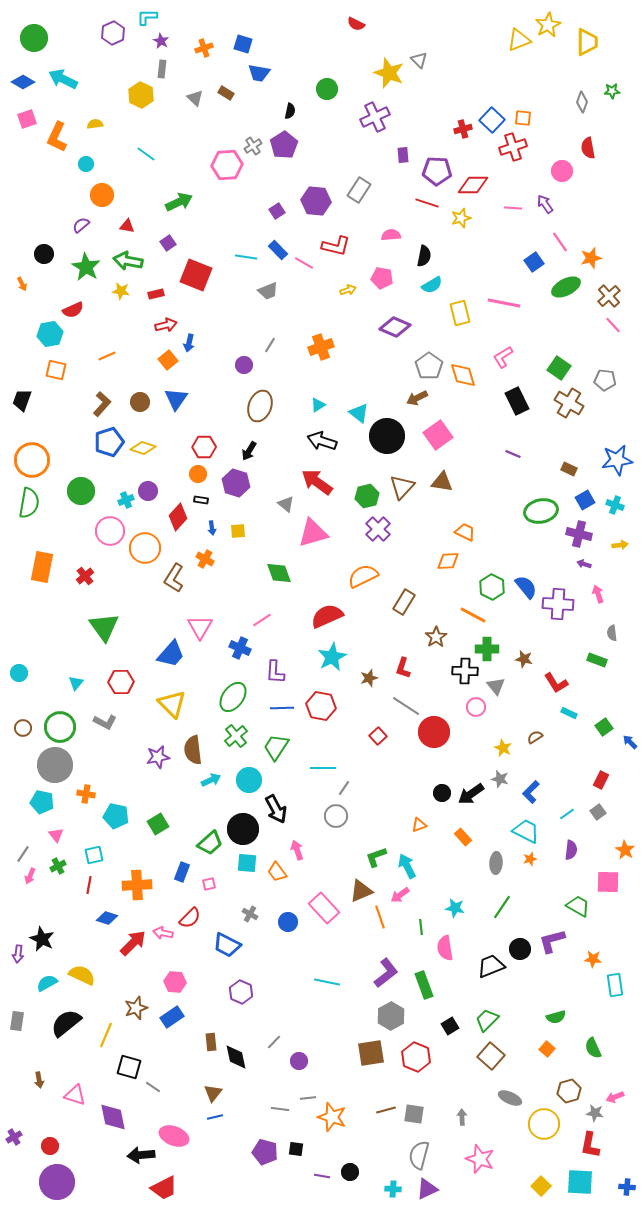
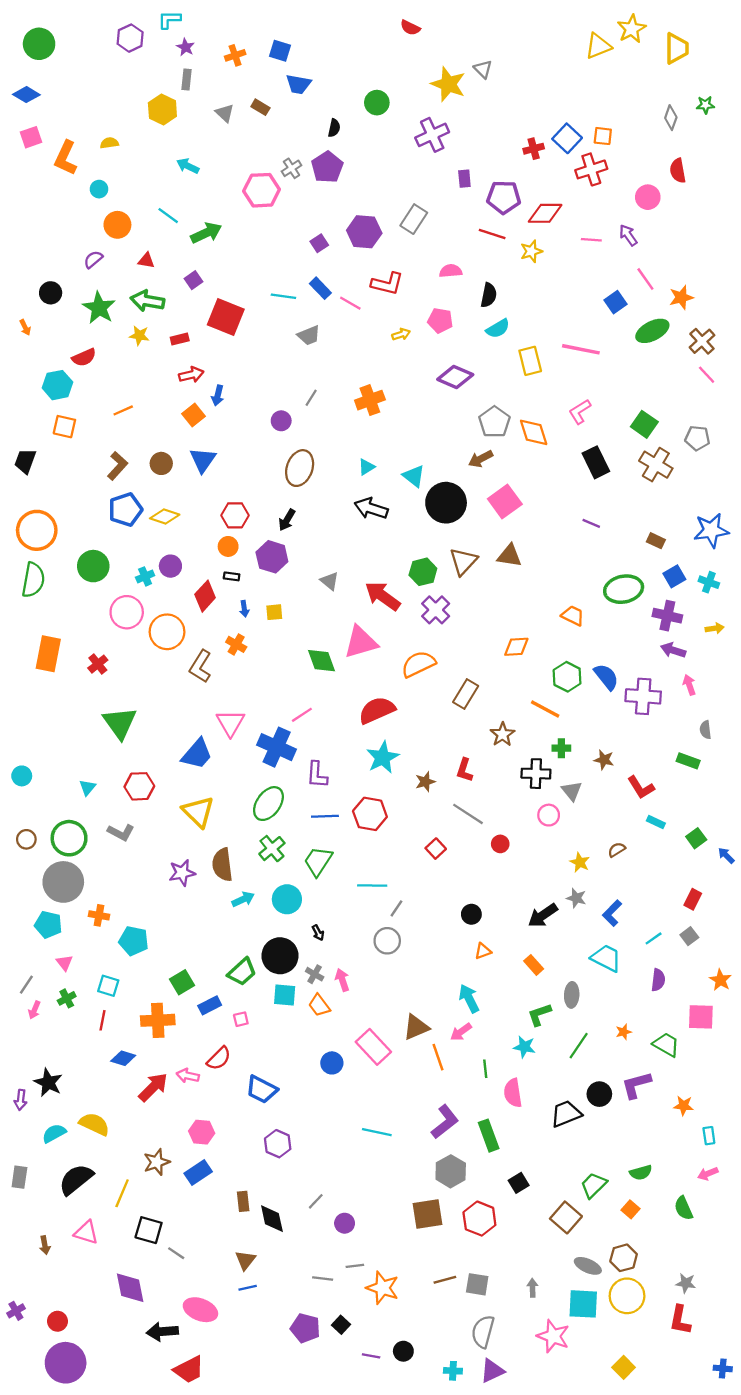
cyan arrow: (63, 79) -> (188, 166), moved, size x0.7
cyan line: (146, 154) -> (168, 216), moved
red arrow: (317, 482) -> (383, 596), moved
orange trapezoid: (465, 532) -> (573, 616), moved
pink triangle: (313, 533) -> (361, 642), moved
purple arrow: (584, 564) -> (673, 650), size x1.5
blue cross: (240, 648) -> (277, 747), size x1.5
green cross: (487, 649) -> (561, 748), size x0.7
red circle: (434, 732) -> (500, 844), size x0.5
black circle: (442, 793) -> (471, 914), moved
black arrow: (276, 809) -> (318, 933), size x0.5
green square: (158, 824) -> (182, 982), moved
cyan square: (94, 855) -> (108, 986), turned 30
green L-shape: (376, 857) -> (539, 1015), moved
orange star: (530, 859) -> (624, 1032), moved
blue rectangle: (182, 872) -> (210, 1005), turned 42
gray cross: (250, 914) -> (315, 974), moved
cyan rectangle: (615, 985) -> (709, 1136), size x0.7
green trapezoid: (487, 1020) -> (594, 1185), moved
brown hexagon: (569, 1091) -> (624, 1258), moved
pink triangle: (75, 1095) -> (86, 1232), moved
pink arrow: (615, 1097) -> (708, 1174), moved
black square: (296, 1149) -> (341, 1325), turned 35
cyan square: (580, 1182) -> (583, 1304), moved

